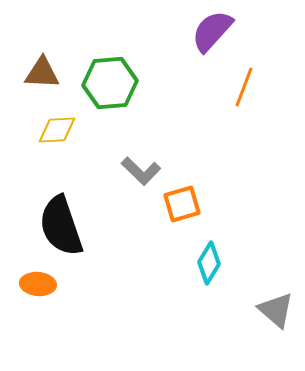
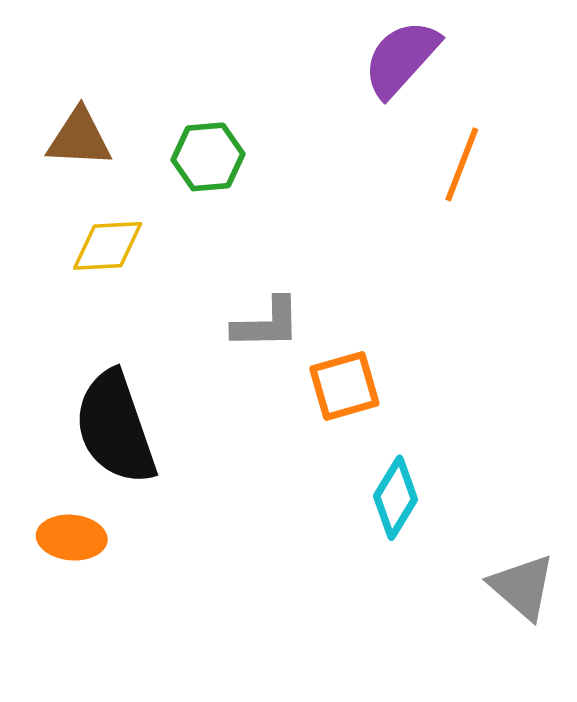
green hexagon: (110, 83) -> (208, 157), size x0.7
gray L-shape: (141, 171) -> (267, 324), turned -45

